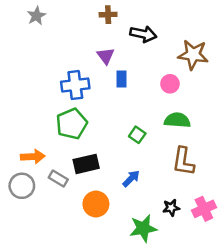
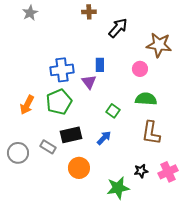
black arrow: (143, 34) -> (118, 28), turned -60
purple triangle: (106, 56) -> (89, 82), moved
orange arrow: (33, 157) -> (27, 105), moved, turned 120
blue arrow: (131, 178) -> (104, 138), moved

